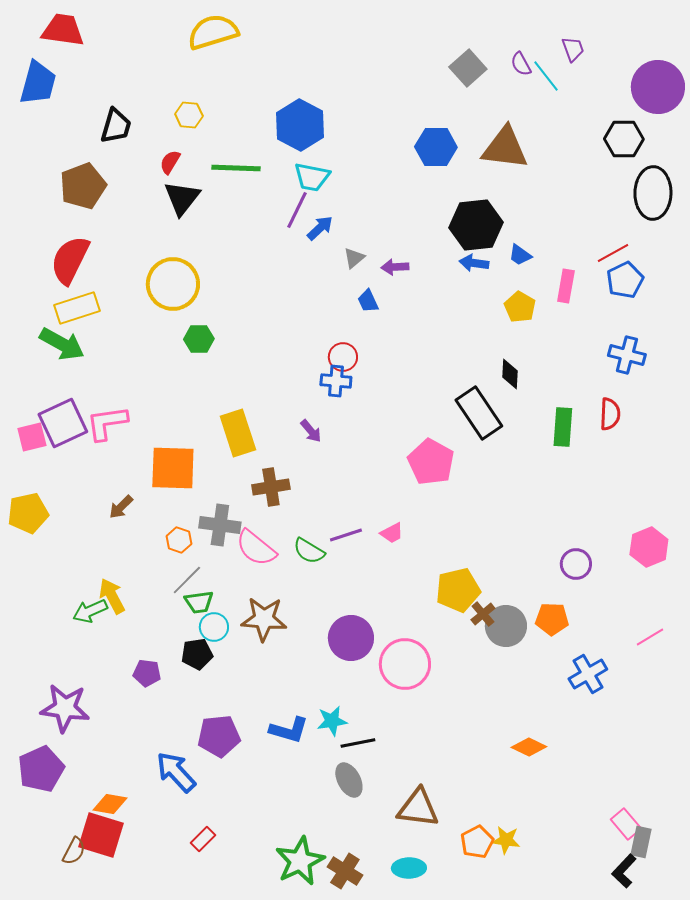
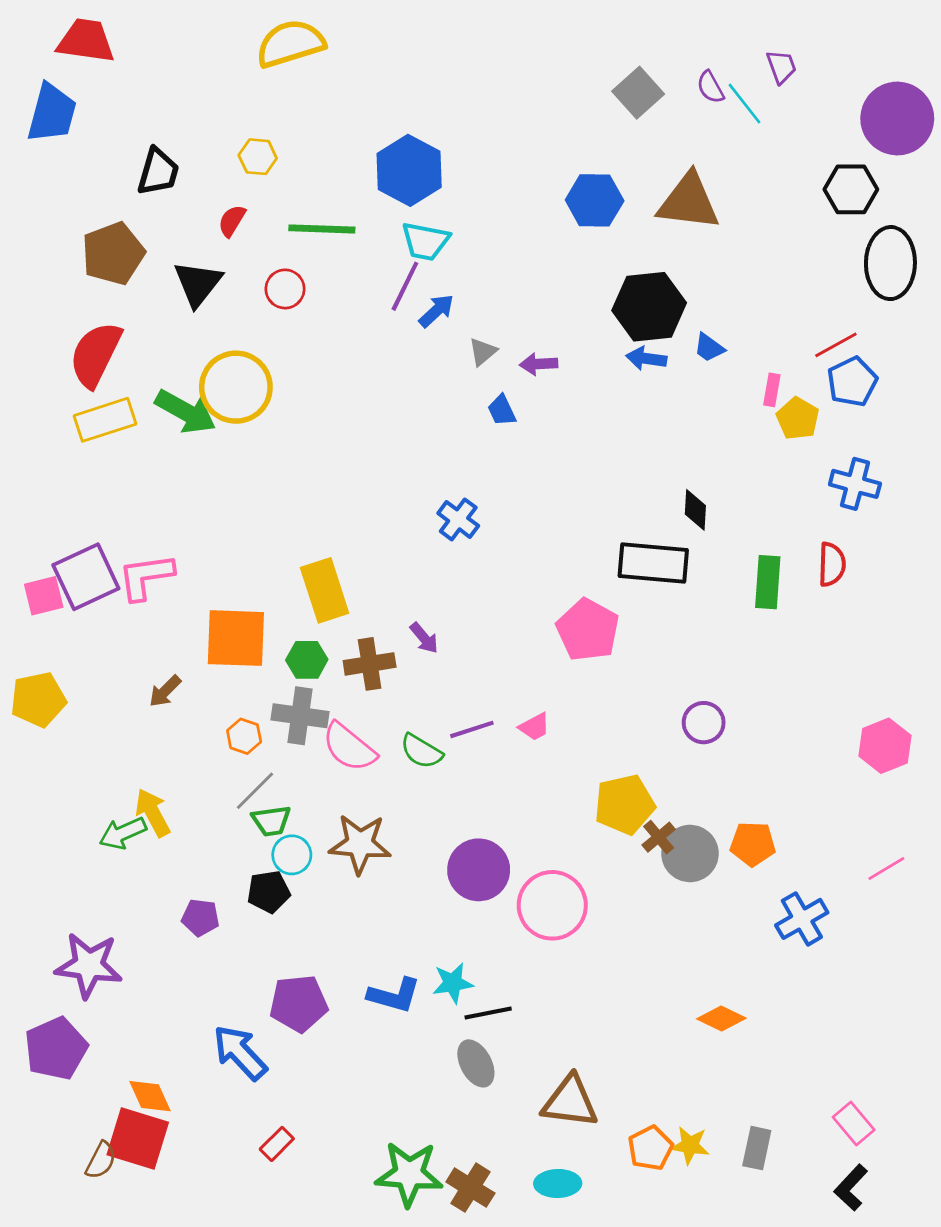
black triangle: (182, 198) -> (198, 284), moved
pink rectangle: (566, 286) -> (772, 390), size x0.7
yellow pentagon: (520, 307) -> (798, 419), moved
green hexagon: (199, 339) -> (307, 660), moved
green arrow: (62, 344) -> (185, 412), moved
red circle: (343, 357) -> (285, 289), moved
blue cross: (336, 381) -> (458, 519), turned 32
black rectangle: (479, 413) -> (653, 563), turned -51
purple arrow: (311, 431) -> (424, 638), moved
purple circle: (576, 564) -> (704, 723), moved
orange diamond: (110, 804) -> (150, 1096), turned 56
gray rectangle: (641, 842) -> (757, 1148), moved
green star: (300, 861) -> (409, 1174), turned 30

